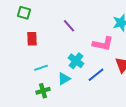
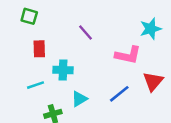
cyan cross: (76, 61) -> (63, 70), moved, turned -35
cyan line: (41, 68) -> (35, 85), moved

